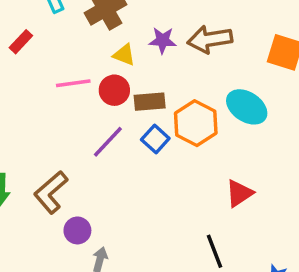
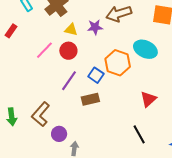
purple star: (163, 40) -> (95, 27), moved
pink line: (73, 83) -> (44, 50), turned -30
brown rectangle: (150, 102) -> (90, 99), moved

